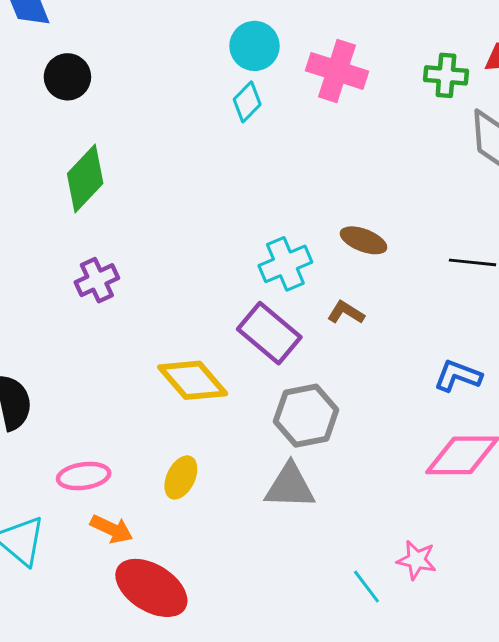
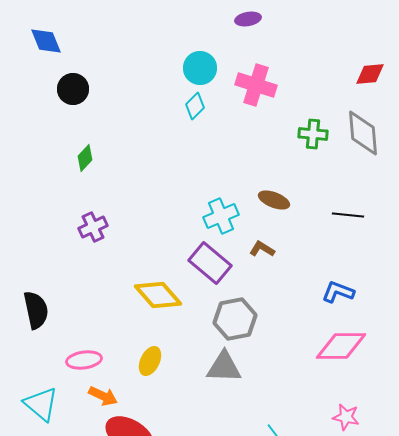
green cross: (446, 75) -> (313, 134), moved
green diamond: (85, 178) -> (85, 158), size x0.6
pink star: (417, 560) -> (346, 417), moved

